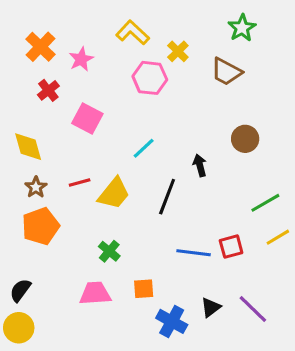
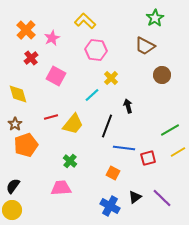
yellow cross: (178, 51) -> (111, 78), moved
brown circle: (245, 139) -> (162, 75), moved
brown star: (36, 187) -> (15, 124), moved
blue line: (194, 253) -> (124, 148), moved
orange square: (144, 289) -> (113, 173), moved, turned 32

